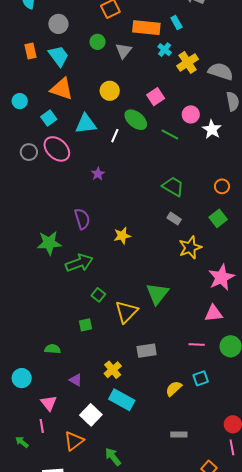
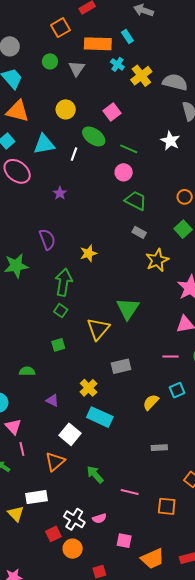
pink circle: (191, 114) -> (124, 172), moved
green arrow: (79, 263) -> (64, 282), moved, turned -56
green square: (98, 295) -> (61, 311), moved
pink triangle: (49, 403) -> (13, 427), moved

